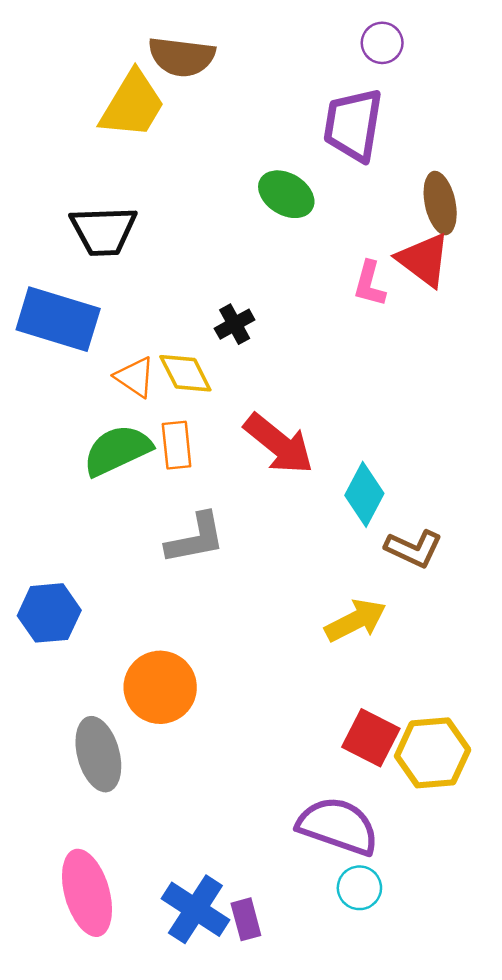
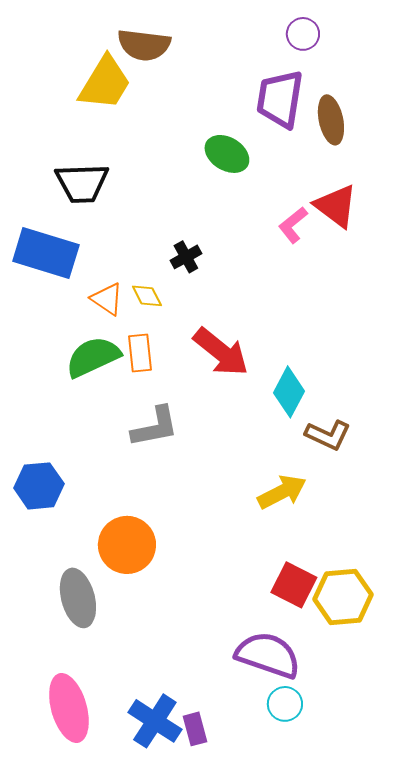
brown ellipse: (440, 203) -> (331, 120), moved
pink L-shape: (370, 284) -> (293, 225), turned 36
yellow diamond: (185, 373) -> (147, 296), size x0.7

